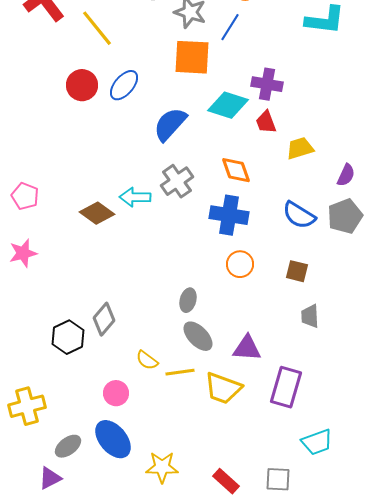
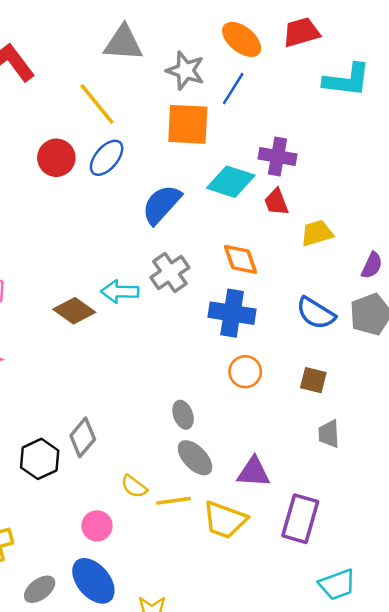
yellow line: (97, 28) -> (97, 104), moved
gray ellipse: (188, 300) -> (183, 415), turned -35

